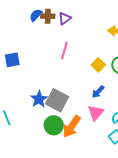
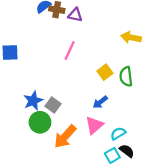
purple triangle: (65, 18) -> (75, 15), turned 40
gray square: (57, 100) -> (53, 105), size x0.6
green circle: (54, 125) -> (40, 122), moved

